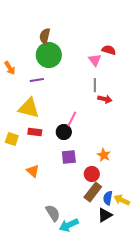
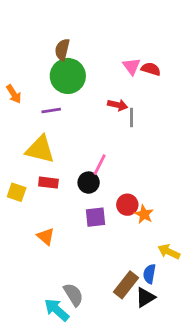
pink triangle: (95, 60) -> (131, 66), moved
red arrow: (105, 99) -> (118, 105), moved
red circle: (92, 174) -> (127, 205), moved
brown rectangle: (93, 192) -> (126, 285), moved
yellow arrow: (122, 200) -> (169, 252), moved
cyan arrow: (69, 225) -> (57, 310), moved, turned 66

